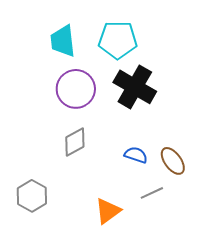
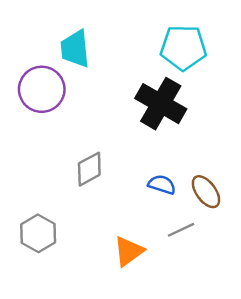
cyan pentagon: (118, 40) -> (183, 48), moved
purple circle: (76, 89) -> (42, 89), moved

